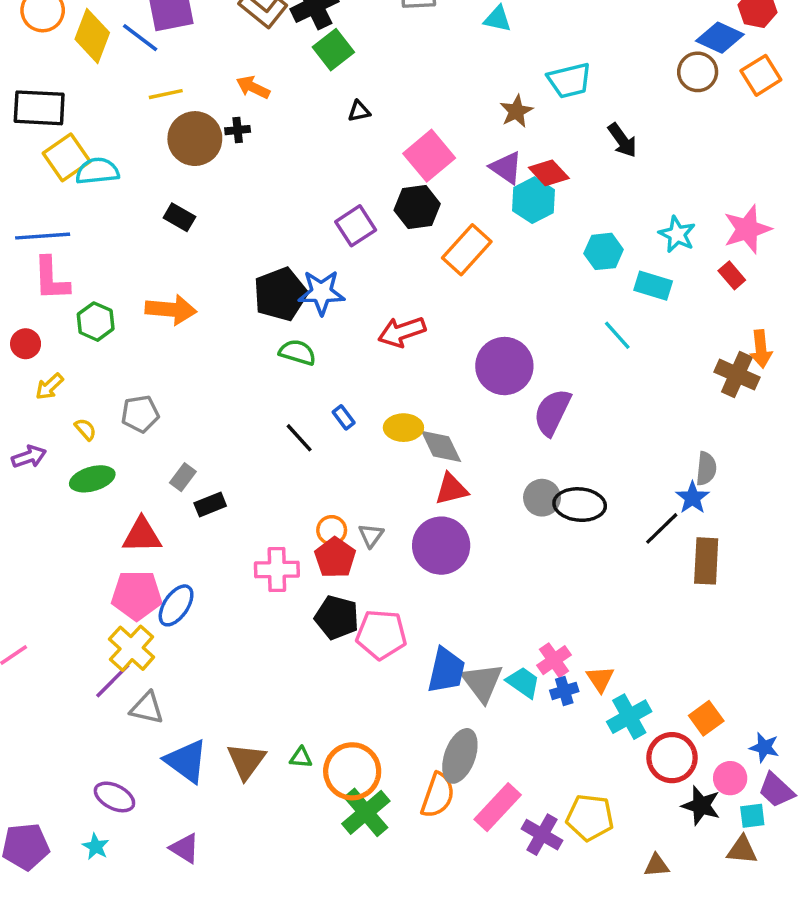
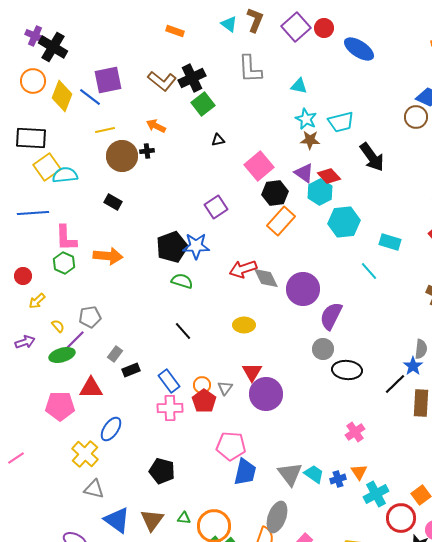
brown star: (516, 111) -> (310, 140), turned 30
black arrow: (622, 140) -> (372, 157), size x1.4
black hexagon: (417, 207) -> (275, 193), moved
cyan star: (677, 234) -> (306, 119), moved
cyan hexagon: (604, 251) -> (344, 222), moved, size x1.4
pink L-shape: (51, 279) -> (66, 238), moved
blue rectangle: (344, 417) -> (169, 381), moved, size x1.6
gray diamond: (441, 446) -> (266, 278), moved
red triangle: (451, 489) -> (252, 372), moved, turned -45
gray circle: (542, 498) -> (323, 349), moved
pink pentagon: (137, 595) -> (60, 406), moved
black pentagon: (337, 617) -> (162, 471), moved
pink cross: (554, 660) -> (355, 432), moved
blue trapezoid: (446, 670) -> (245, 472), moved
purple line: (113, 681) -> (74, 341), moved

